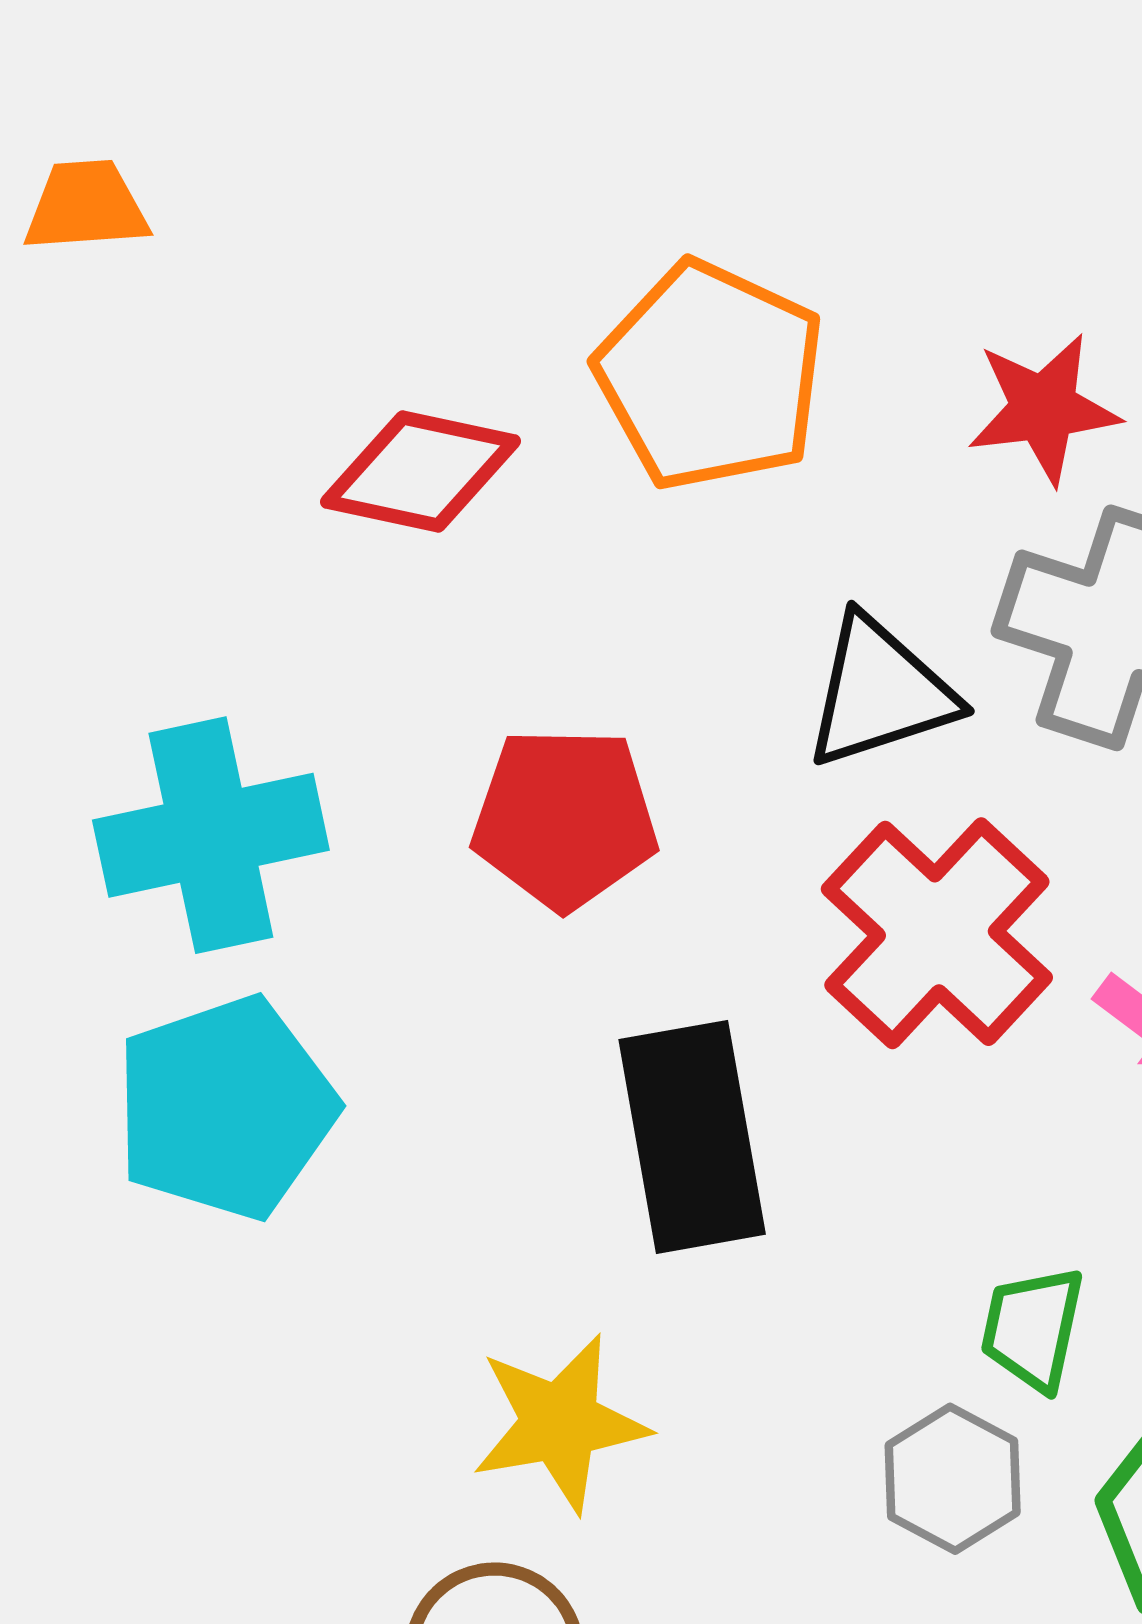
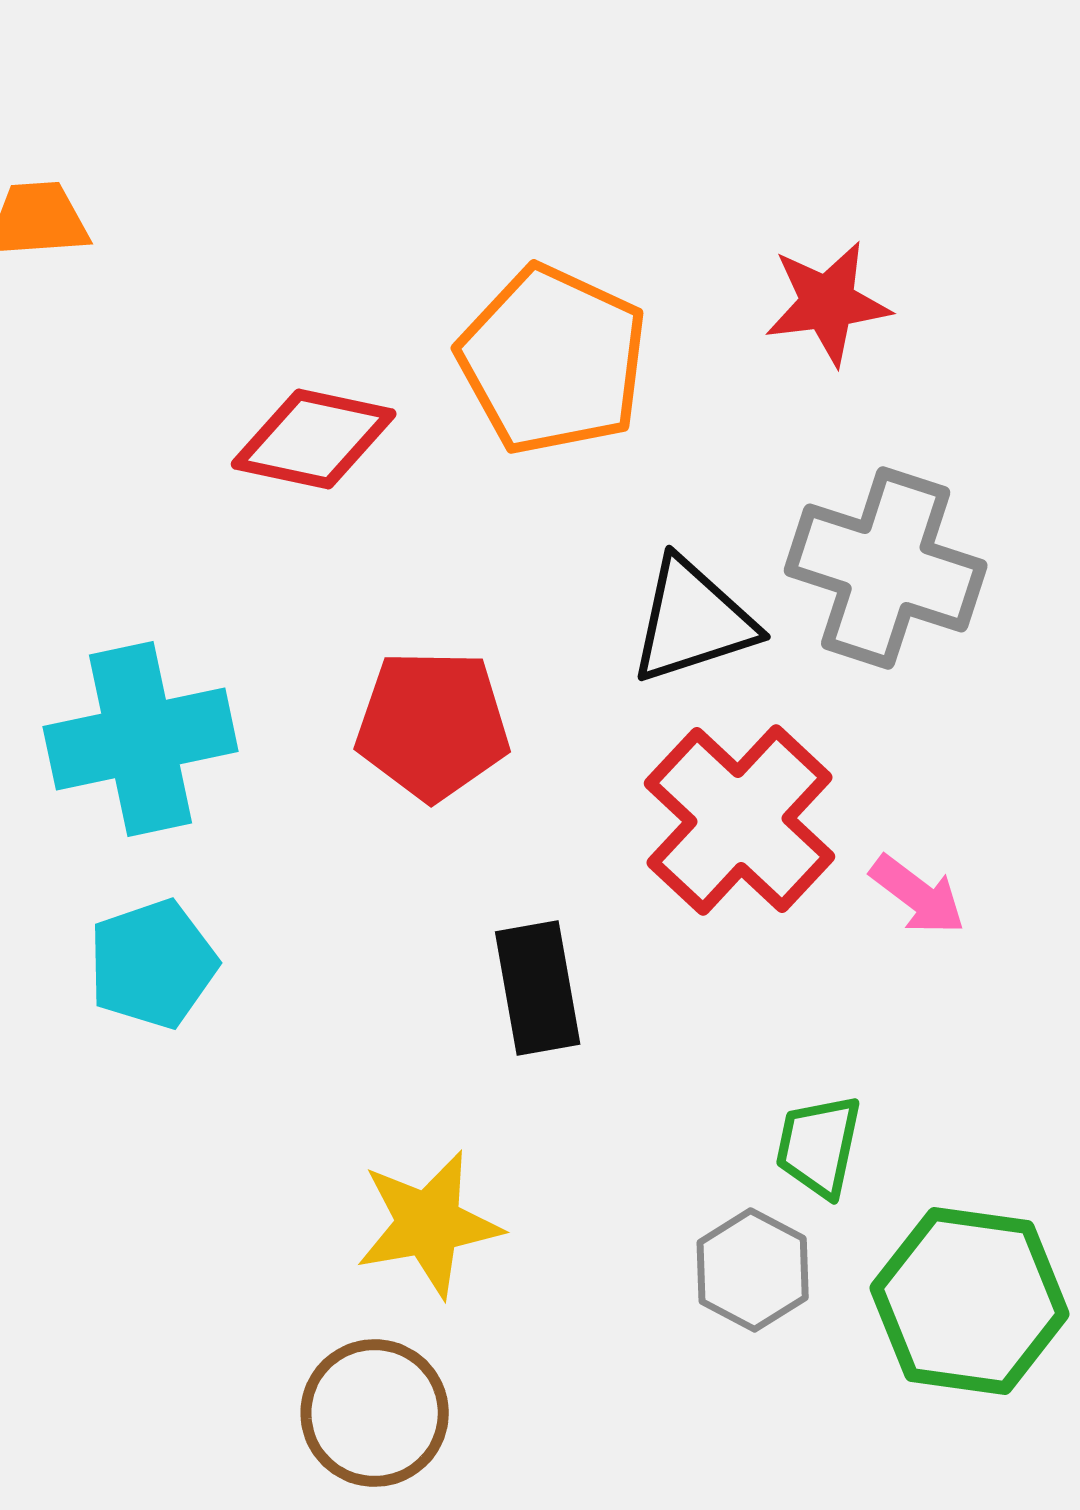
red star: (1044, 409) -> (828, 303), moved
cyan pentagon: (225, 1108) -> (153, 964), size x0.7
black rectangle: (692, 1137) -> (538, 988), size x0.7

